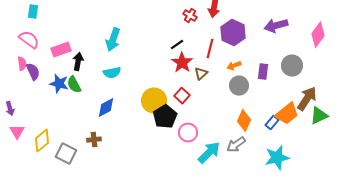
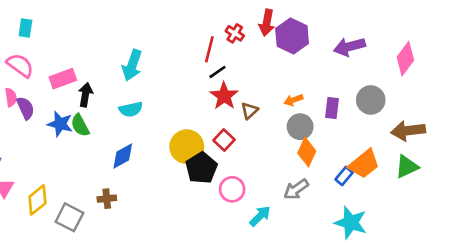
purple hexagon: (233, 33) -> (292, 36), moved
red line: (210, 49) -> (209, 49), moved
brown arrow: (307, 99) -> (408, 131), moved, turned -130
orange diamond: (244, 121) -> (307, 152), moved
gray arrow: (236, 145) -> (296, 189), moved
cyan arrow: (209, 153) -> (260, 216), size x0.7
cyan star: (277, 158) -> (351, 223), turned 30

